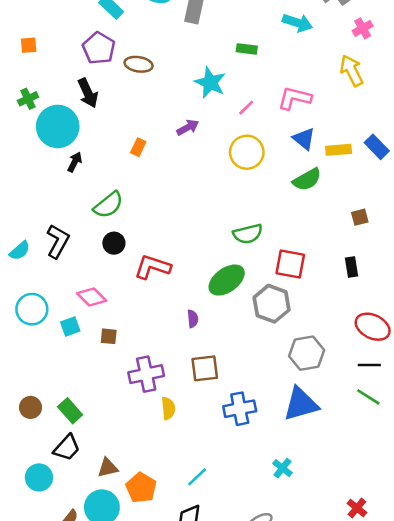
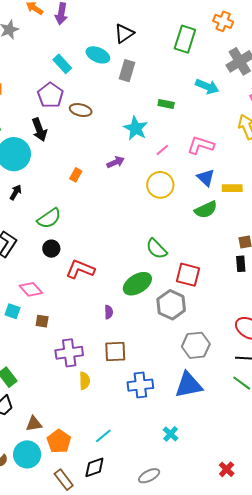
black arrow: (75, 162) -> (16, 192), moved
green semicircle: (248, 234) -> (156, 249), turned 55
black rectangle: (351, 267) -> (241, 264), moved
cyan square: (70, 327) -> (13, 311), turned 35

